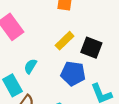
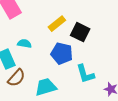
cyan semicircle: (30, 66) -> (24, 44), turned 64

